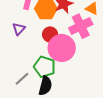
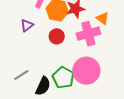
pink circle: (62, 48) -> (86, 71), moved
green pentagon: (45, 67) -> (63, 78), moved

